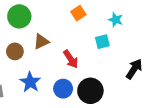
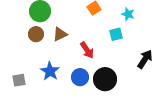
brown circle: (15, 51) -> (36, 34), moved

